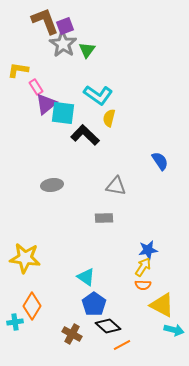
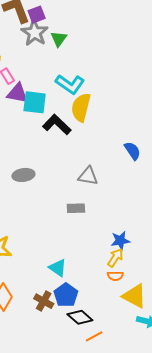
purple triangle: (46, 104) -> (17, 93), turned 50
yellow semicircle: (109, 118) -> (81, 107), size x1.6
brown cross: (72, 334) -> (44, 301), moved

